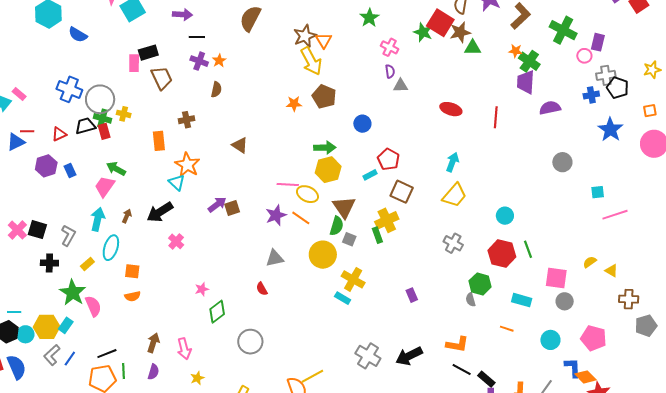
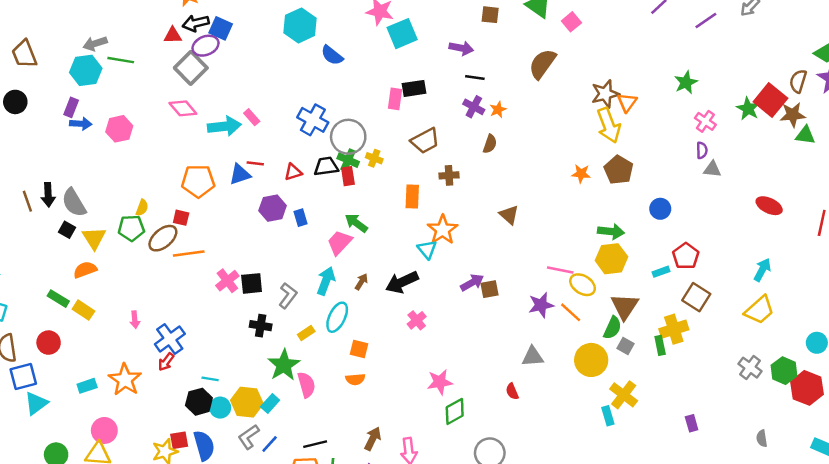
brown trapezoid: (162, 78) -> (425, 141), moved, turned 80
black square: (37, 230) -> (252, 283), turned -30
green hexagon: (480, 284) -> (784, 371), moved
pink star: (202, 289) -> (440, 382), size x1.5
cyan rectangle: (343, 298) -> (608, 416), turned 35

